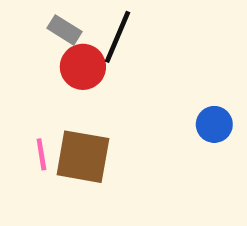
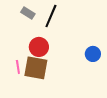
red circle: (83, 67) -> (39, 47), moved

